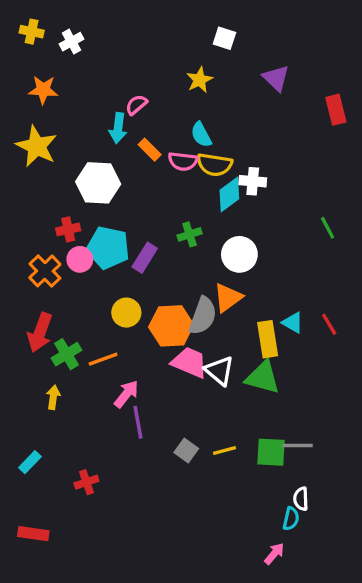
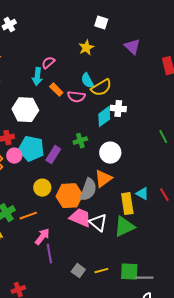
yellow semicircle: (214, 165) -> (101, 88), moved, turned -40
green triangle: (263, 377) -> (124, 227), turned -40
gray line: (298, 446) -> (144, 278), moved

